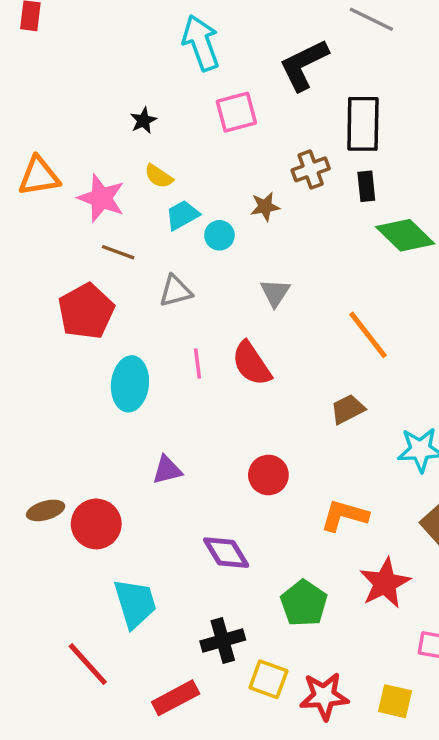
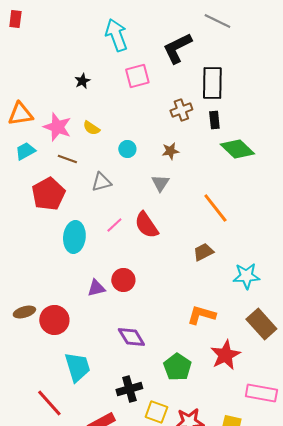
yellow semicircle: (159, 176) -> (91, 128), moved
brown star: (265, 207) -> (170, 151), moved
cyan trapezoid: (182, 215) -> (25, 151), moved
pink line: (198, 364) -> (114, 225), turned 54
red circle: (268, 475) -> (123, 280), moved

